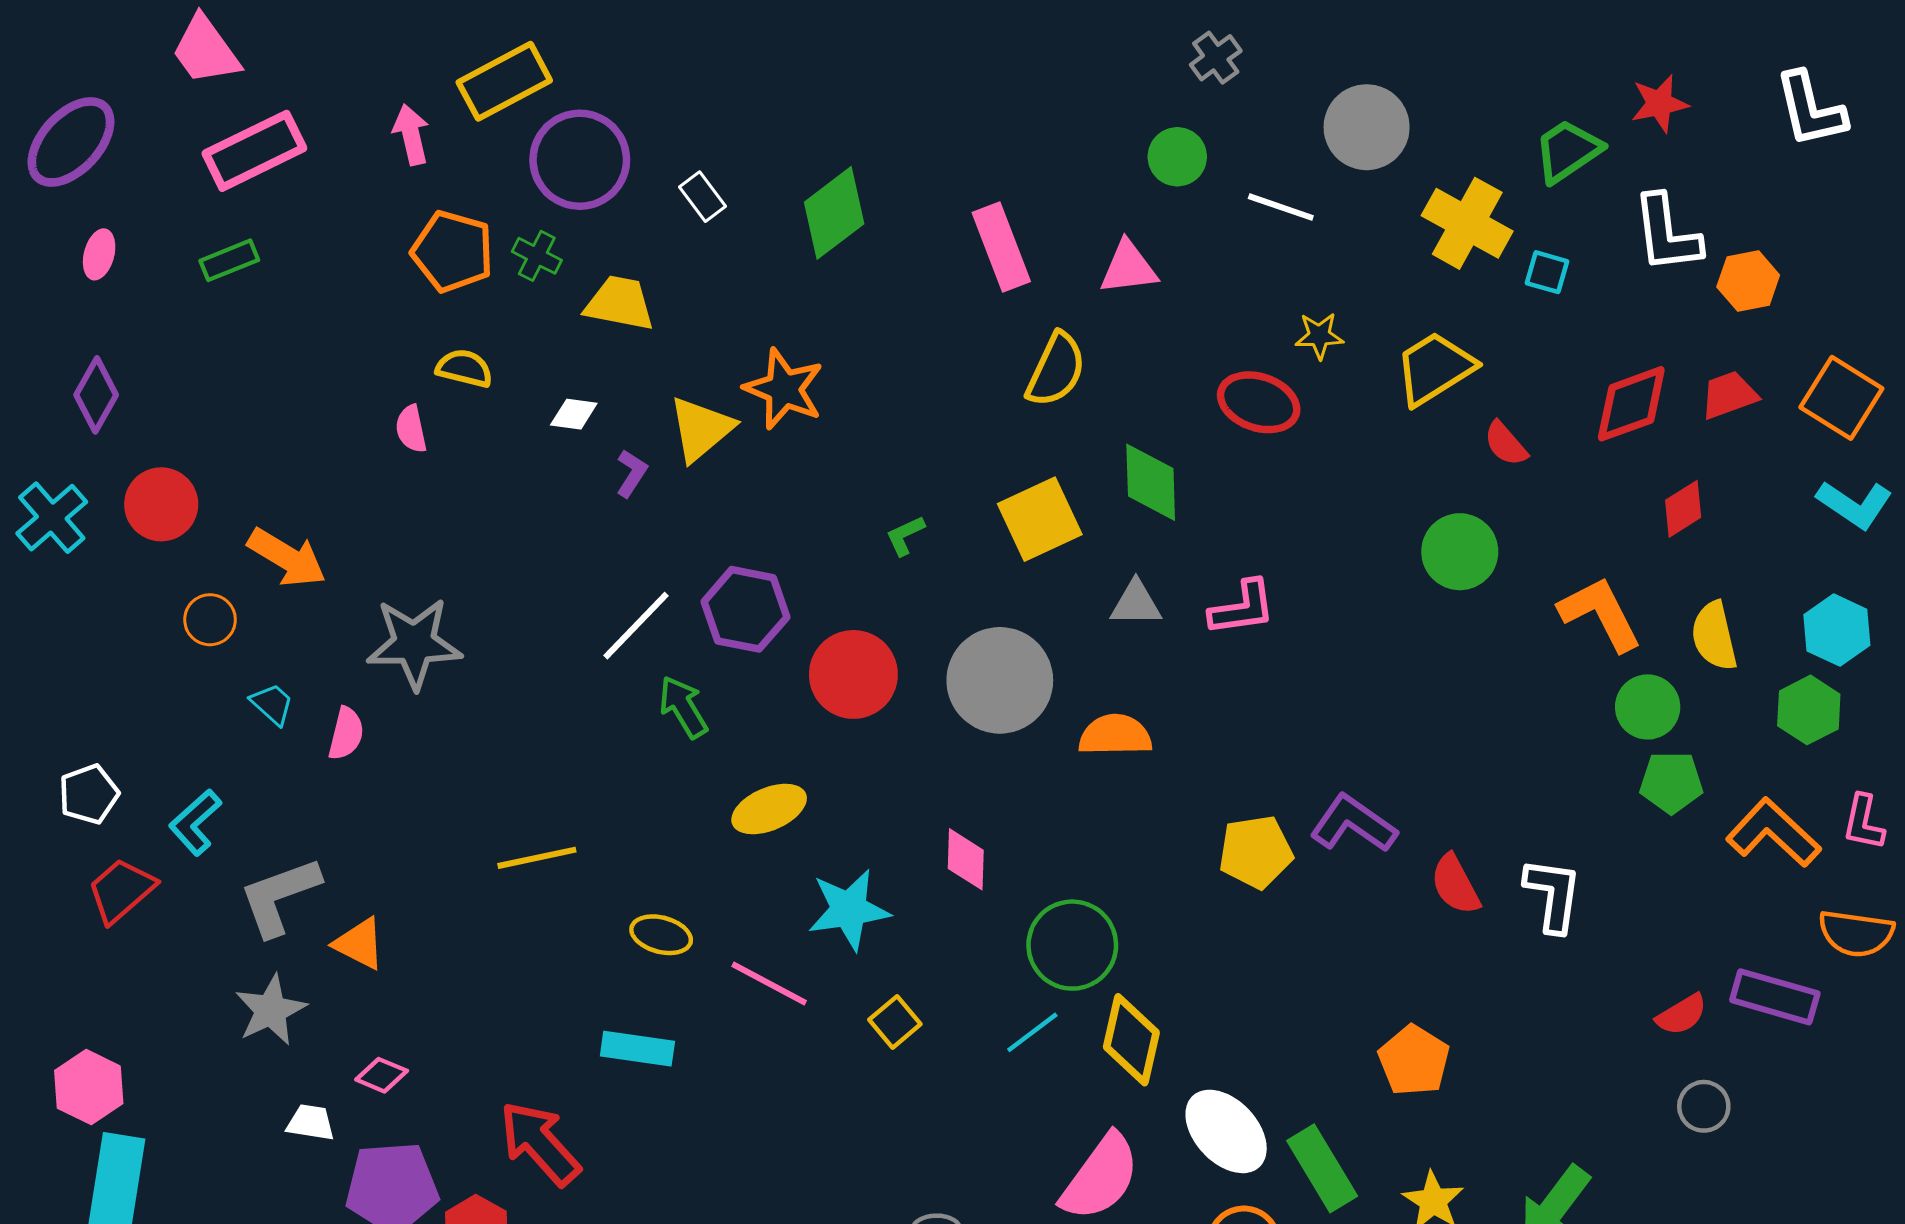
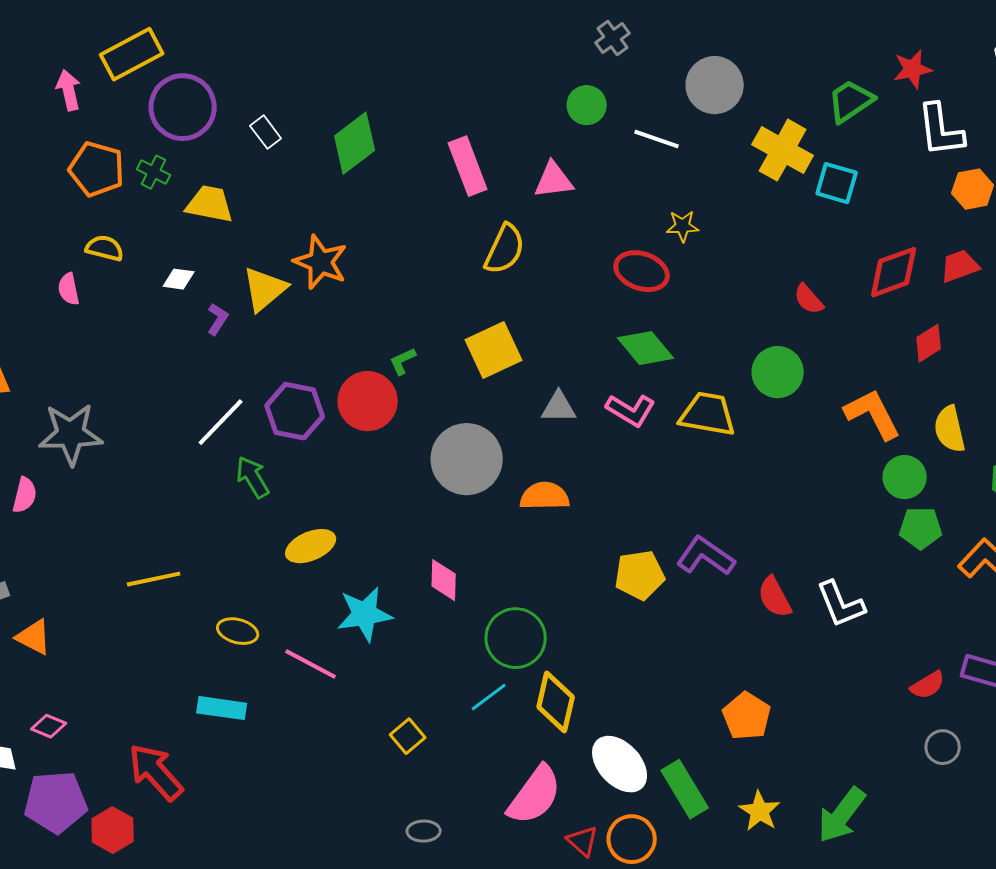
white L-shape: (1667, 234) -> (941, 130), moved
cyan square: (1547, 272) -> (837, 183), size x1.4
yellow trapezoid: (1435, 368) -> (708, 414), moved, turned 42
green diamond: (1151, 482) -> (646, 348), moved, turned -38
pink L-shape: (1242, 608) -> (631, 410), turned 39
red circle: (853, 674) -> (368, 401), moved
white L-shape: (1553, 895) -> (841, 604), turned 150
yellow square: (895, 1022) -> (408, 736), moved

